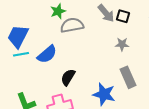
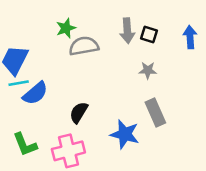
gray arrow: (106, 13) -> (127, 31), turned 36
blue semicircle: (47, 54) -> (35, 93), moved

